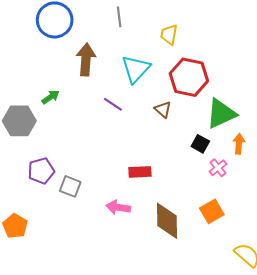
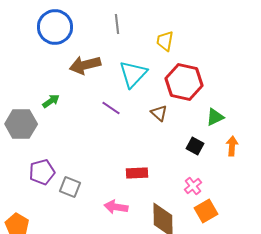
brown arrow: (86, 60) -> (85, 65), turned -108
green triangle: (221, 114) -> (215, 117), size x0.6
pink cross: (218, 168) -> (193, 186), moved

